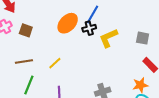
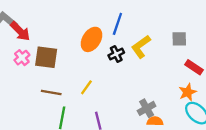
black cross: (89, 28) -> (116, 54), moved
brown square: (26, 30) -> (46, 57), size x1.5
brown line: (24, 61) -> (51, 92), turned 30

